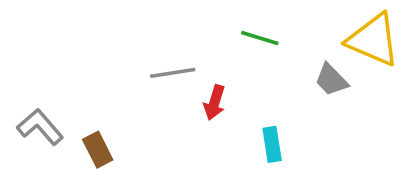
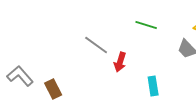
gray line: (173, 73) -> (96, 45), turned 45

